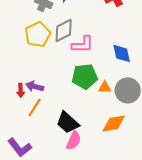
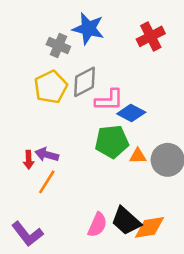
blue diamond: (122, 53) -> (131, 113), moved, turned -50
black trapezoid: (68, 122) -> (126, 221), moved
orange diamond: (114, 123) -> (149, 227), moved

